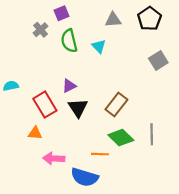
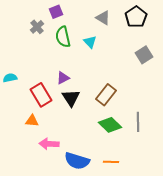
gray triangle: (113, 20) -> (103, 18), turned 35
orange line: (100, 154) -> (111, 162), moved

